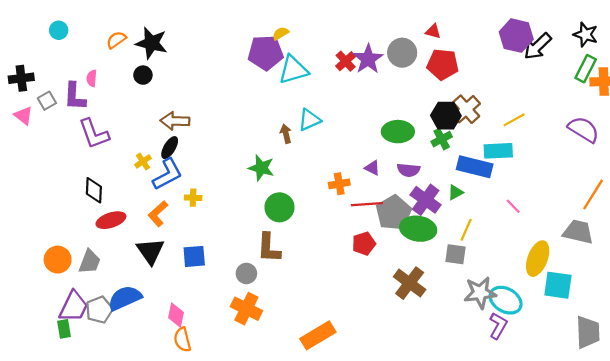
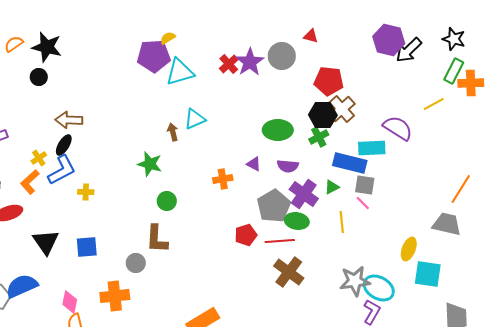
red pentagon: (443, 64) -> (329, 81), moved
yellow line: (514, 120) -> (434, 104), moved
purple semicircle: (583, 129) -> (398, 128), moved
red line: (367, 204) -> (280, 241), moved
pink line: (513, 206) -> (363, 203), moved
green circle: (279, 207) -> (167, 201), size x0.7
orange L-shape: (158, 214) -> (30, 182), moved
green ellipse: (418, 229) -> (297, 221), size x0.7
yellow line: (466, 230) -> (342, 222), turned -30
gray square: (455, 254) -> (365, 185), moved
yellow ellipse: (538, 259) -> (409, 249), size x0.7
orange cross: (246, 309) -> (115, 296), moved, turned -32

